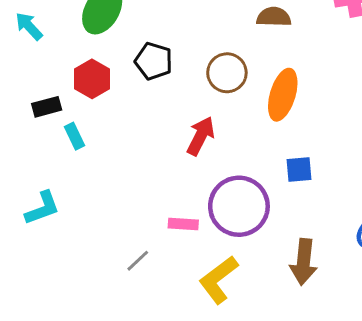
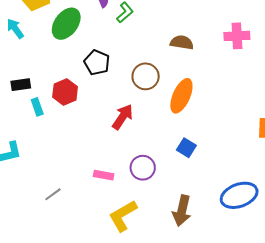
red hexagon: (92, 79) -> (65, 92), moved
blue square: (299, 169) -> (186, 148), turned 30
purple circle: (239, 206) -> (143, 168), size x0.6
gray line: (138, 261) -> (53, 194), moved

